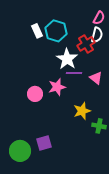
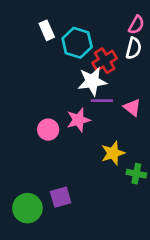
white rectangle: (37, 31) -> (47, 30), moved
red cross: (86, 44) -> (105, 61), moved
white star: (67, 59) -> (92, 81), turned 30

